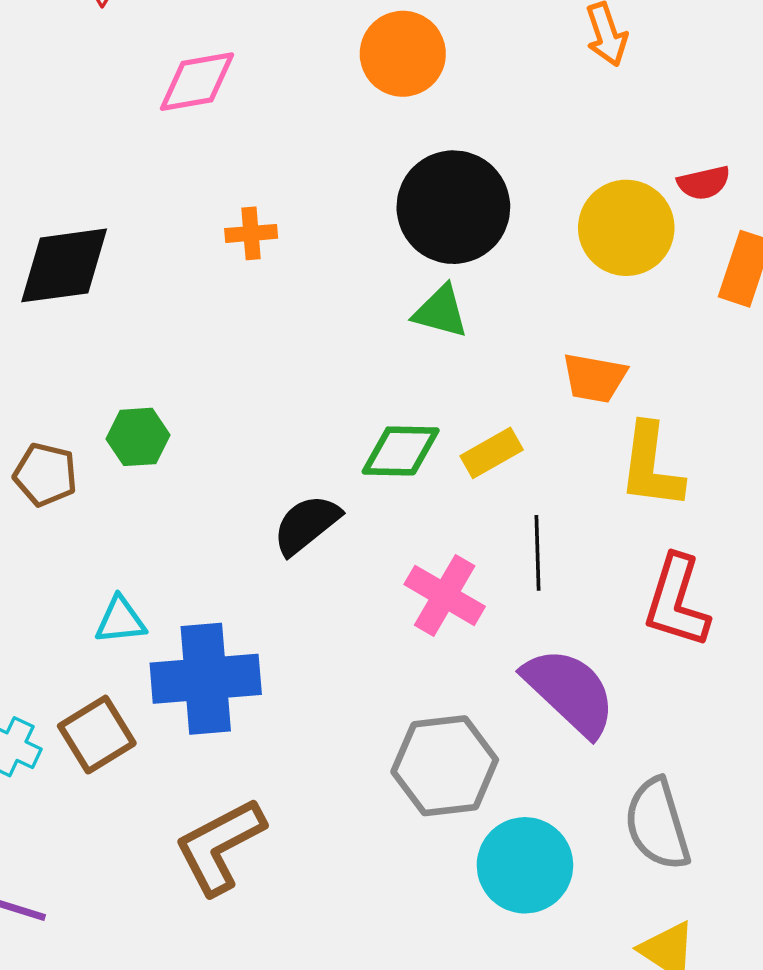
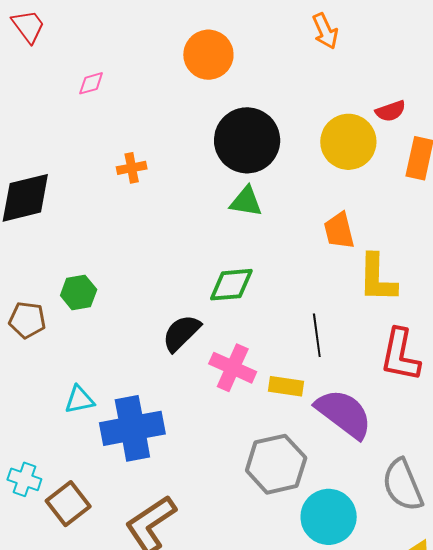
pink diamond: (197, 82) -> (91, 83), size x0.6
orange trapezoid: (594, 378) -> (339, 231), turned 72
yellow rectangle: (492, 453) -> (286, 386), moved, turned 44
pink cross: (445, 595) -> (233, 368), moved
brown square: (97, 735) -> (68, 504), moved

